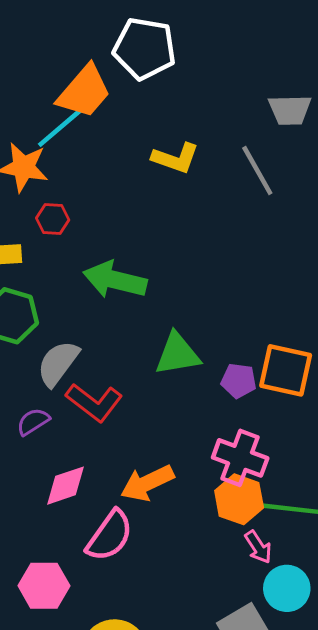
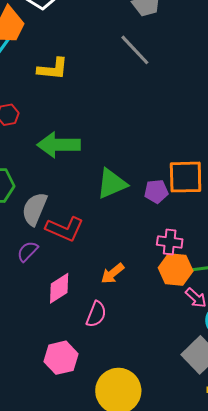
yellow L-shape: (176, 158) -> (53, 69), moved
pink cross: (240, 458) -> (170, 242), size x0.7
orange arrow: (147, 483) -> (113, 273), size x0.7
pink semicircle: (110, 536) -> (96, 314), size x0.7

